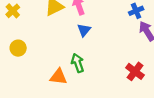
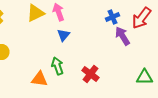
red cross: (135, 71) -> (90, 74), moved

